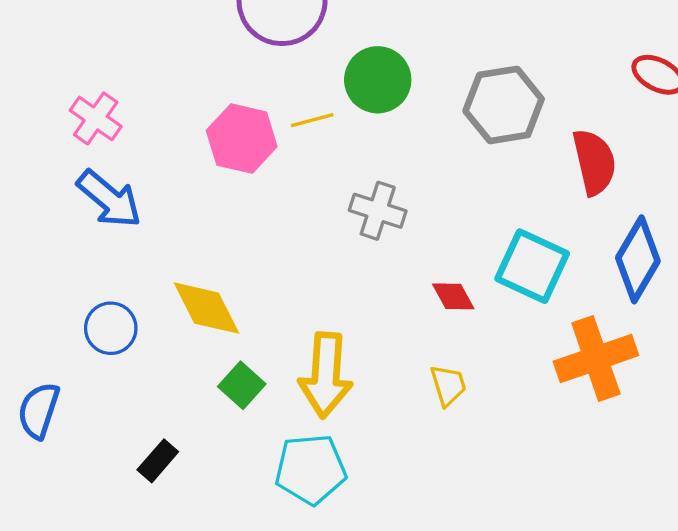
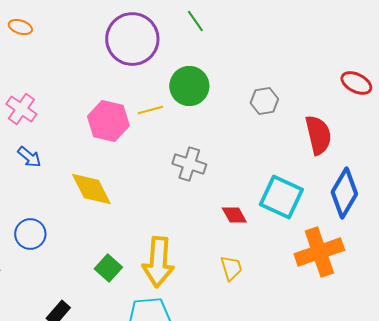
gray hexagon: (504, 105) -> (264, 101), size x0.6
blue arrow: (109, 199) -> (29, 157), size x0.6
yellow diamond: (206, 308) -> (91, 189), moved

